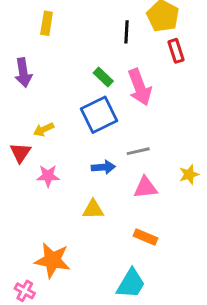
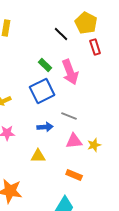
black line: (127, 32) -> (61, 34), turned -49
gray line: (138, 151) -> (69, 116), turned 35
yellow star: (189, 174) -> (94, 145), moved

